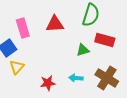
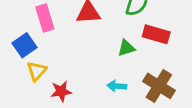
red star: (48, 83) -> (61, 91), moved

